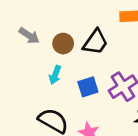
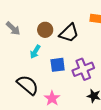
gray arrow: (29, 36) -> (13, 28), moved

